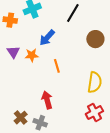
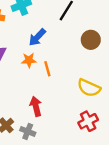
orange star: (32, 55) -> (29, 60), moved
yellow semicircle: (95, 82) -> (89, 88), turned 105

